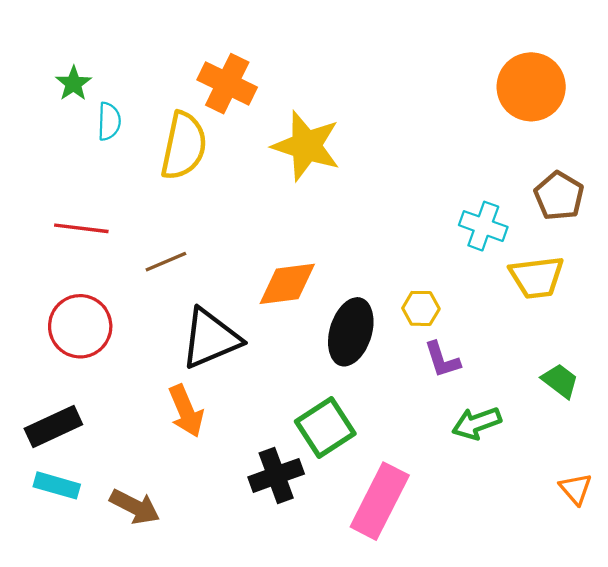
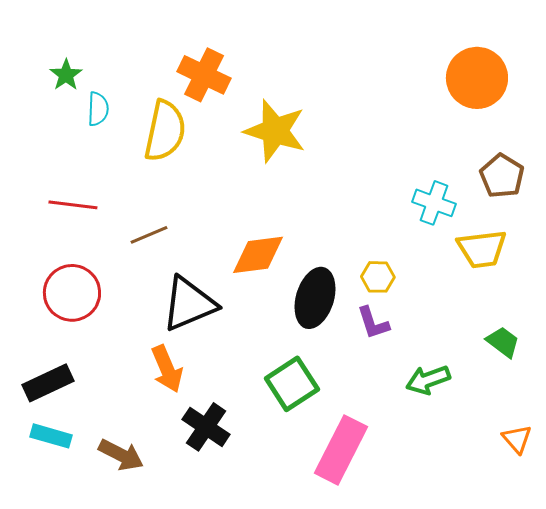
purple L-shape: (442, 360) -> (373, 323), moved
black cross: (276, 475) -> (206, 427), moved, turned -36

